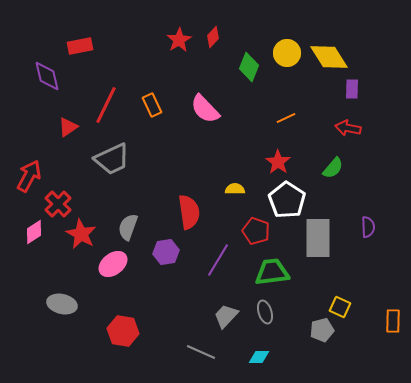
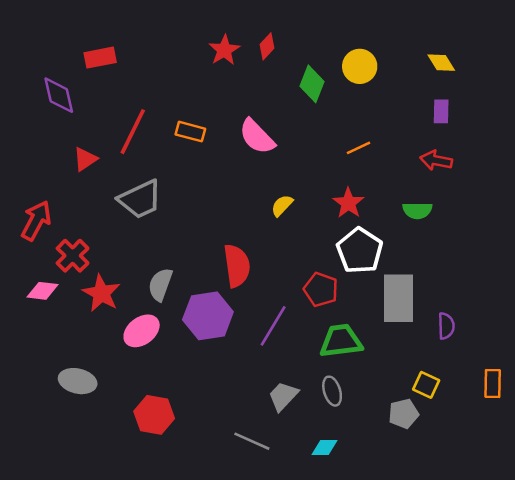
yellow diamond: (329, 57) -> (441, 63), moved, size x0.6
orange rectangle: (152, 105) -> (190, 132), turned -50
green semicircle: (333, 168) -> (417, 211), turned 50
yellow semicircle: (235, 189) -> (282, 206), moved, turned -48
purple semicircle: (368, 227) -> (446, 326), moved
pink diamond: (34, 232) -> (42, 291), turned 40
purple hexagon: (166, 252) -> (208, 316), size x1.5
orange rectangle: (393, 321) -> (493, 384), moved

